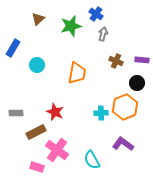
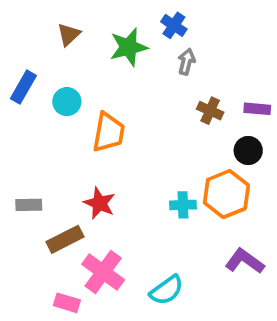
cyan circle: (37, 65) -> (67, 102), moved
orange trapezoid: (77, 73) -> (109, 132), moved
purple L-shape: (123, 144) -> (245, 261), moved
cyan semicircle: (92, 160) -> (167, 290), turned -96

